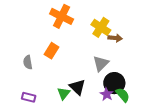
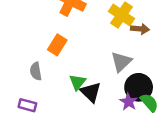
gray semicircle: (28, 62) -> (36, 71), moved
green triangle: (64, 93) -> (78, 82), moved

